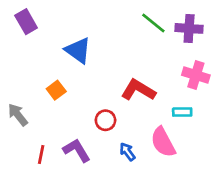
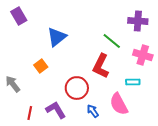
green line: (153, 23) -> (112, 41), moved
blue triangle: (78, 50) -> (57, 37), turned 45
red L-shape: (138, 90) -> (101, 66), turned -95
red circle: (105, 120) -> (77, 88), size x1.5

